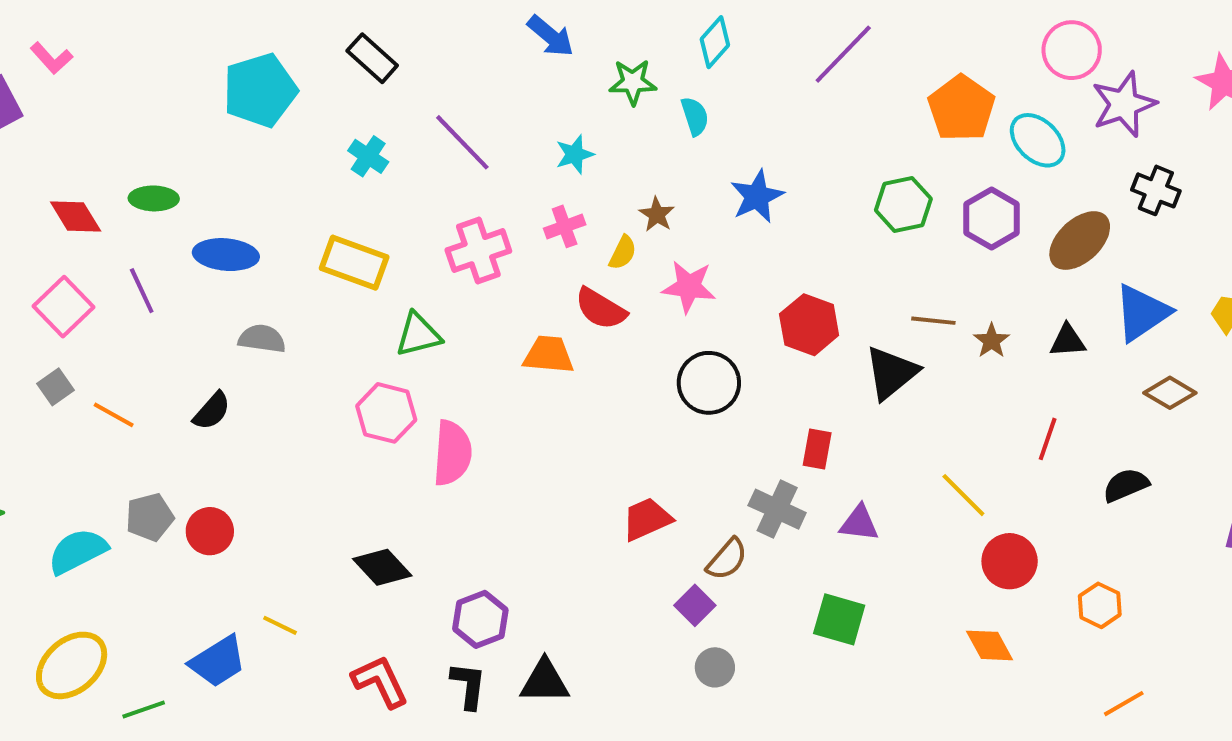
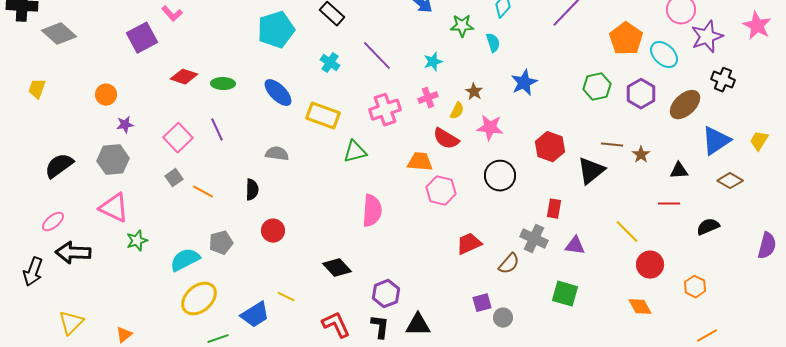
red diamond: (76, 216) -> (184, 77), moved, turned -40
blue ellipse: (226, 255) -> (278, 93), moved, turned 40
black triangle: (1068, 341) -> (679, 171), moved
black semicircle: (212, 411) -> (252, 190), turned -40
pink hexagon: (386, 413) -> (441, 191), moved
red line: (1048, 439) -> (669, 204), turned 70
red circle: (210, 531) -> (273, 231), moved
purple square: (695, 605) -> (482, 303), moved, turned 30
yellow ellipse: (72, 665) -> (199, 299), moved

